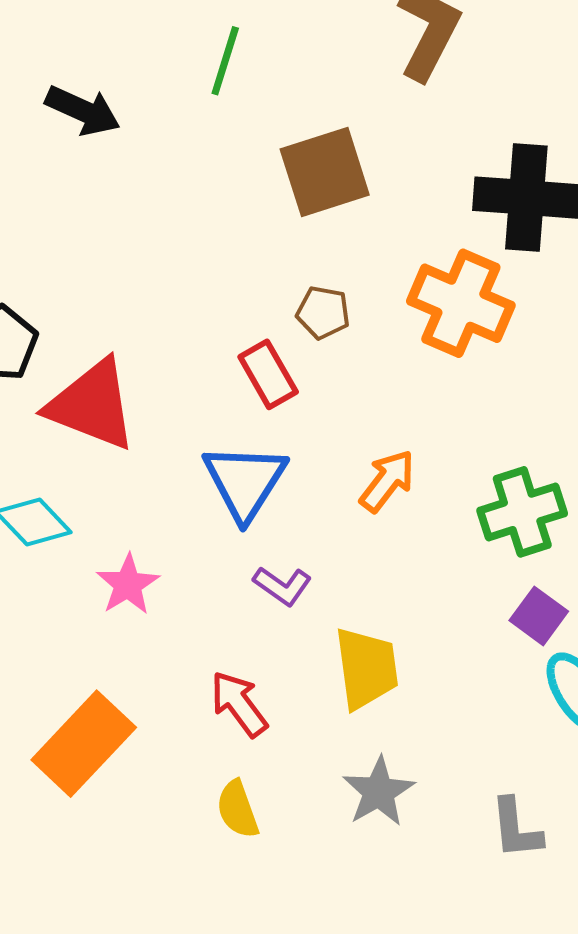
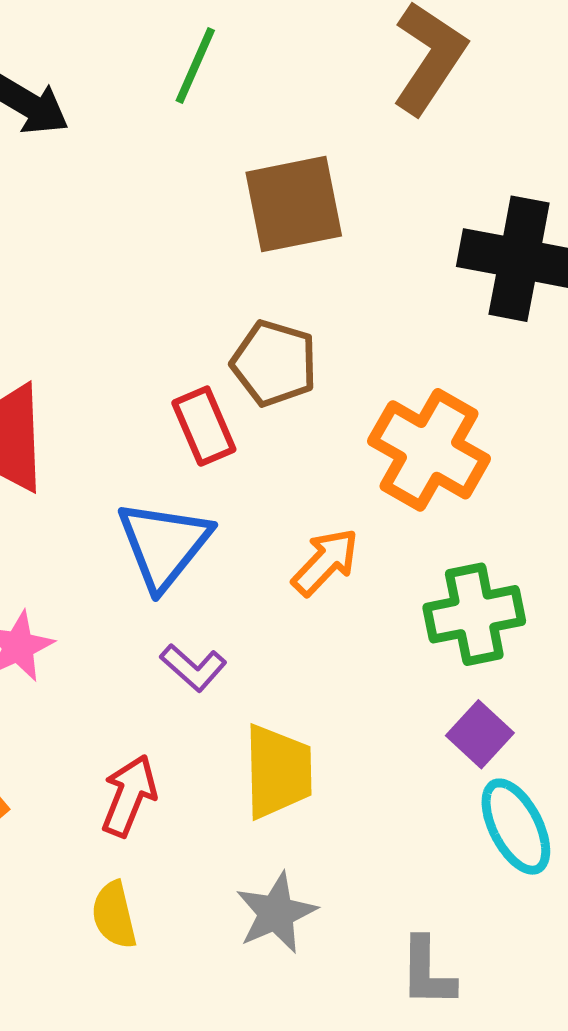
orange cross: (461, 303) -> (429, 450), moved
brown pentagon: (323, 313) -> (274, 363), size x1.4
red arrow: (239, 704) -> (129, 796), turned 52

